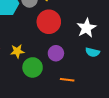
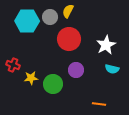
yellow star: (17, 51) -> (31, 78), moved
orange line: (67, 80) -> (99, 104), moved

